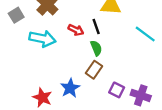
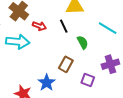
red arrow: (76, 30) -> (39, 26), moved
green semicircle: (96, 48) -> (83, 42), moved
purple cross: (141, 95) -> (110, 64), moved, turned -30

